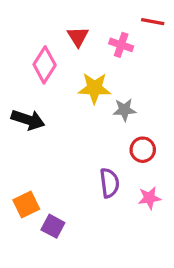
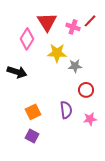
red line: (153, 22) -> (90, 21), moved, turned -56
red triangle: (78, 37) -> (47, 22), size x1.5
orange square: (26, 205) -> (33, 112), moved

